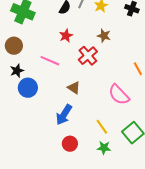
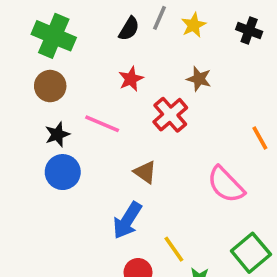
brown circle: (14, 46) -> (50, 86), moved
black star: (17, 71) -> (57, 134), moved
yellow line: (102, 127) -> (174, 249), moved

